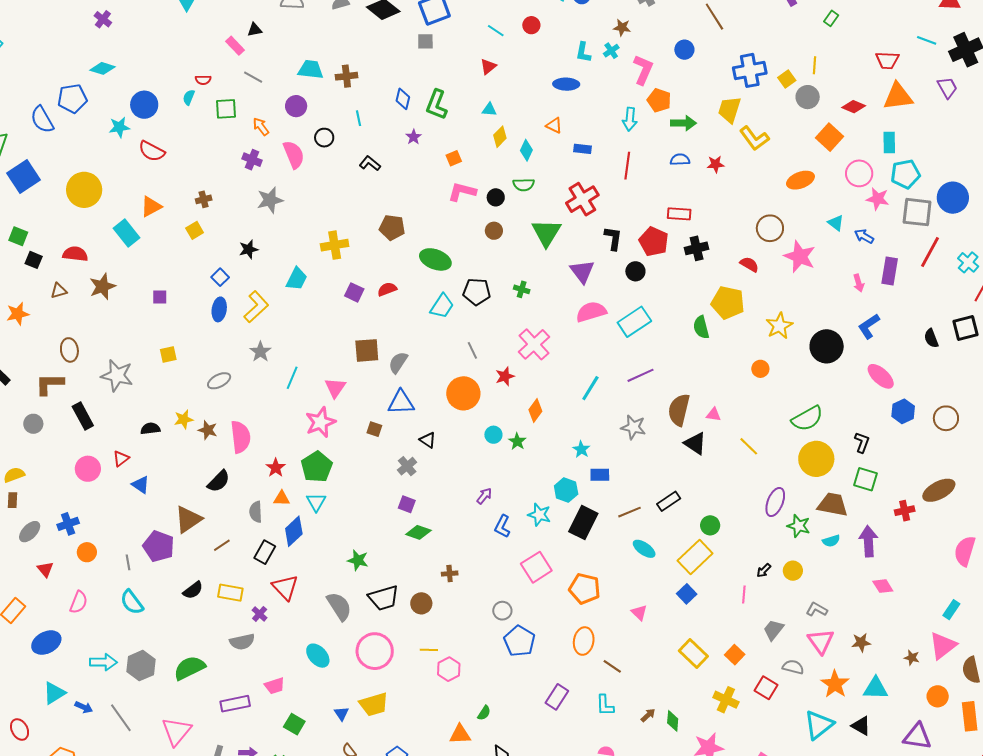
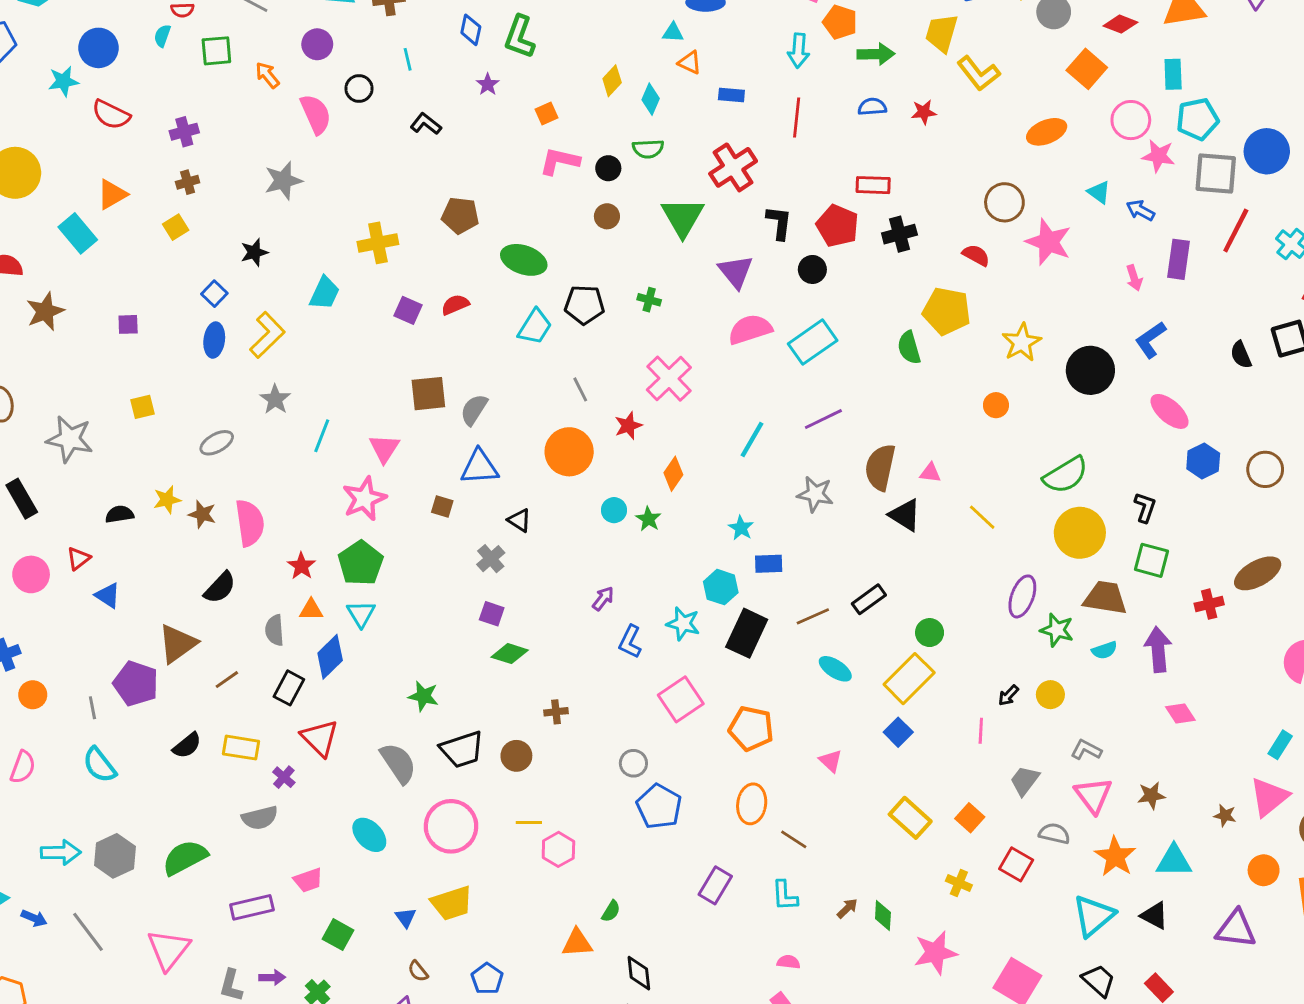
cyan triangle: (489, 110) -> (673, 33), moved
purple cross: (252, 160) -> (184, 132), moved, turned -36
yellow cross: (726, 700) -> (959, 883), size x0.7

